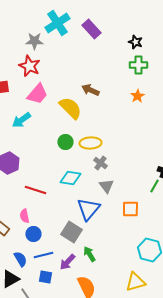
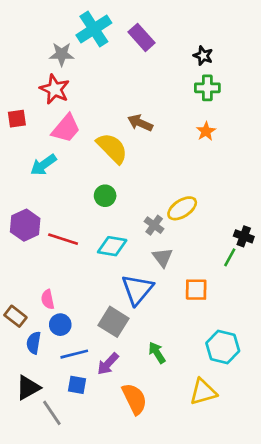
yellow ellipse: (90, 143) -> (182, 208), moved, turned -30
red line: (35, 190) -> (63, 239), moved
green arrow: (89, 254) -> (157, 353), moved
blue semicircle: (20, 259) -> (34, 343), moved, turned -140

